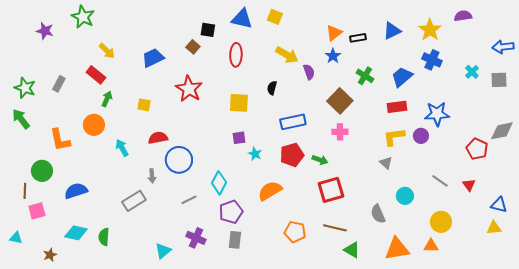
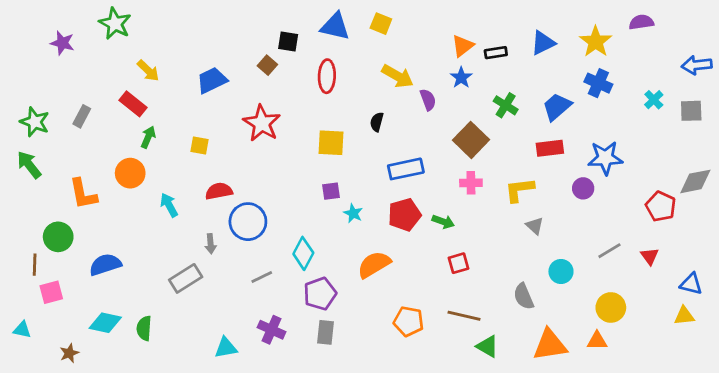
yellow L-shape: (394, 137) -> (519, 190), moved
gray line: (440, 181) -> (609, 251), turned -66
red square: (331, 190) -> (458, 263), size x0.6
cyan triangle: (163, 251) -> (226, 348), turned 30

